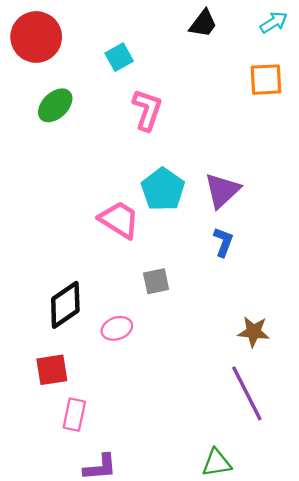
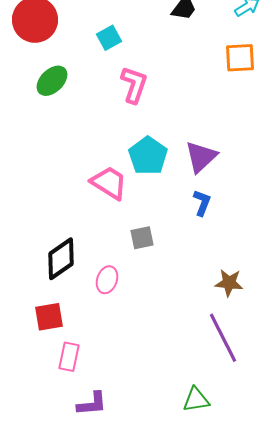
pink ellipse: (117, 328) -> (107, 280), turned -52

